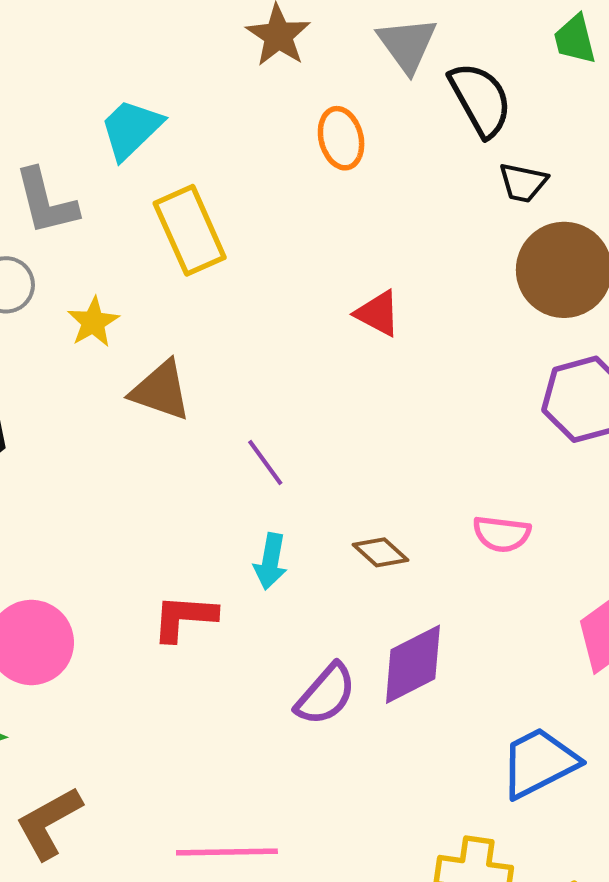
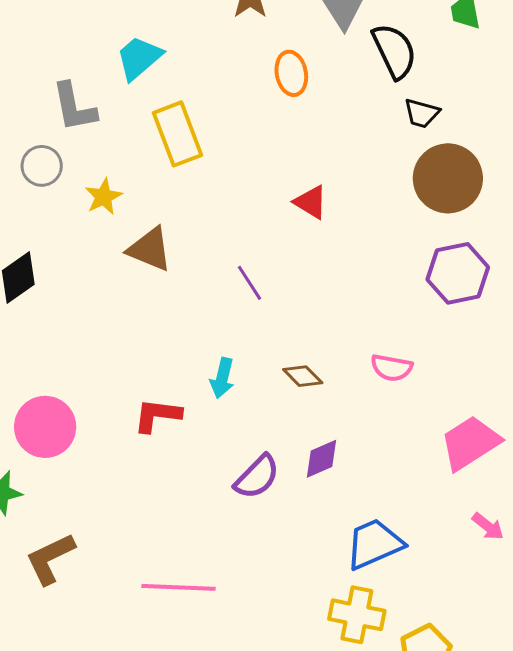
purple line: (265, 462) -> (250, 283), moved
purple diamond: (413, 664) -> (322, 459), size x0.7
blue trapezoid: (539, 763) -> (374, 544), moved

